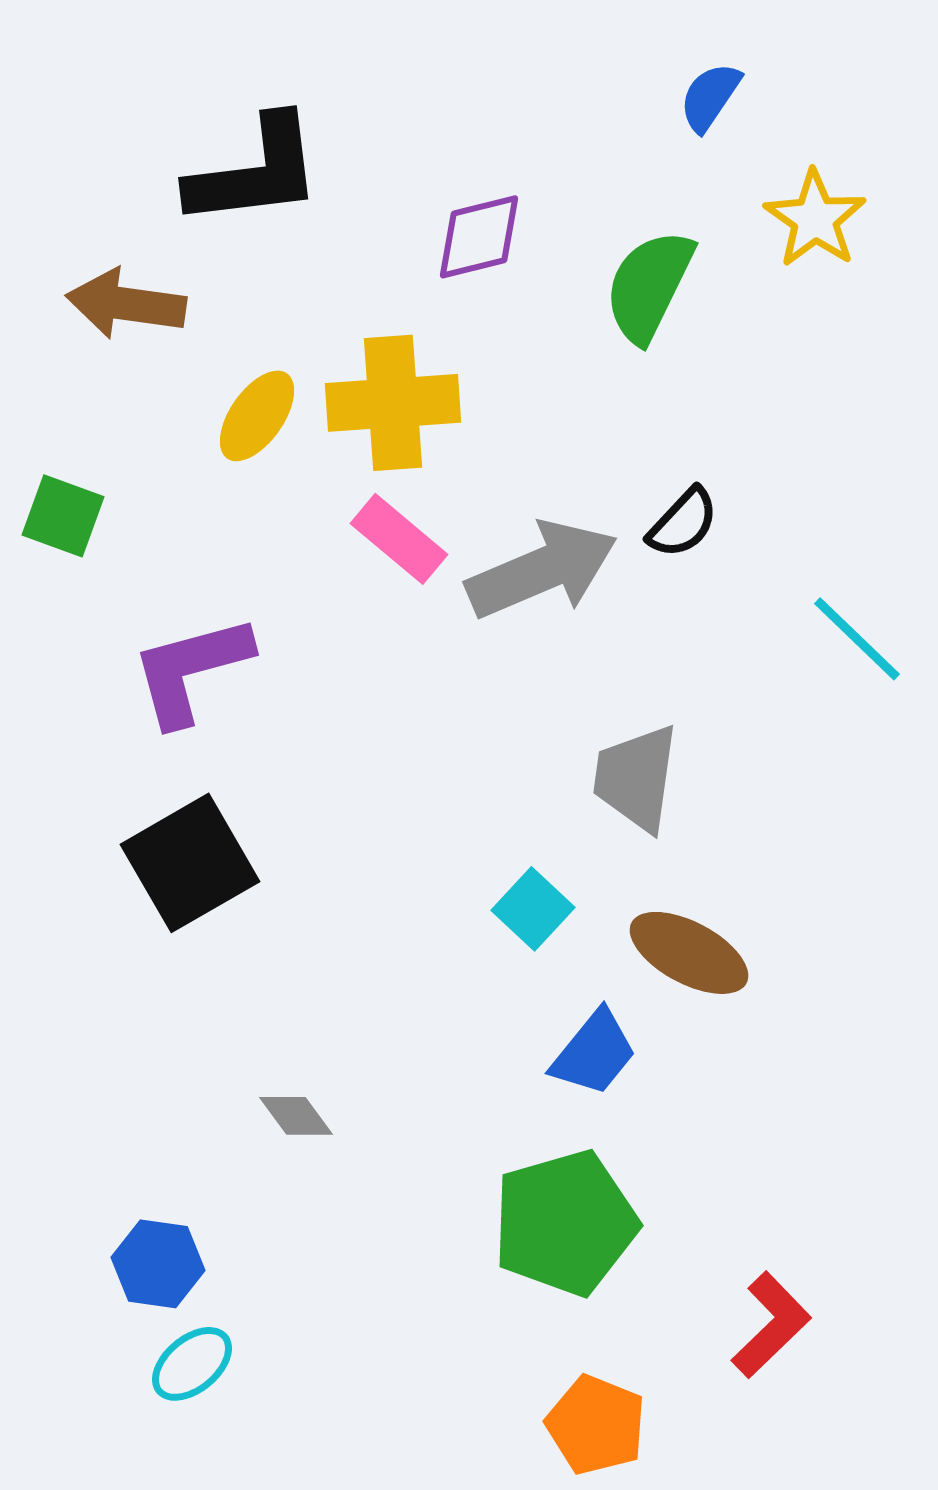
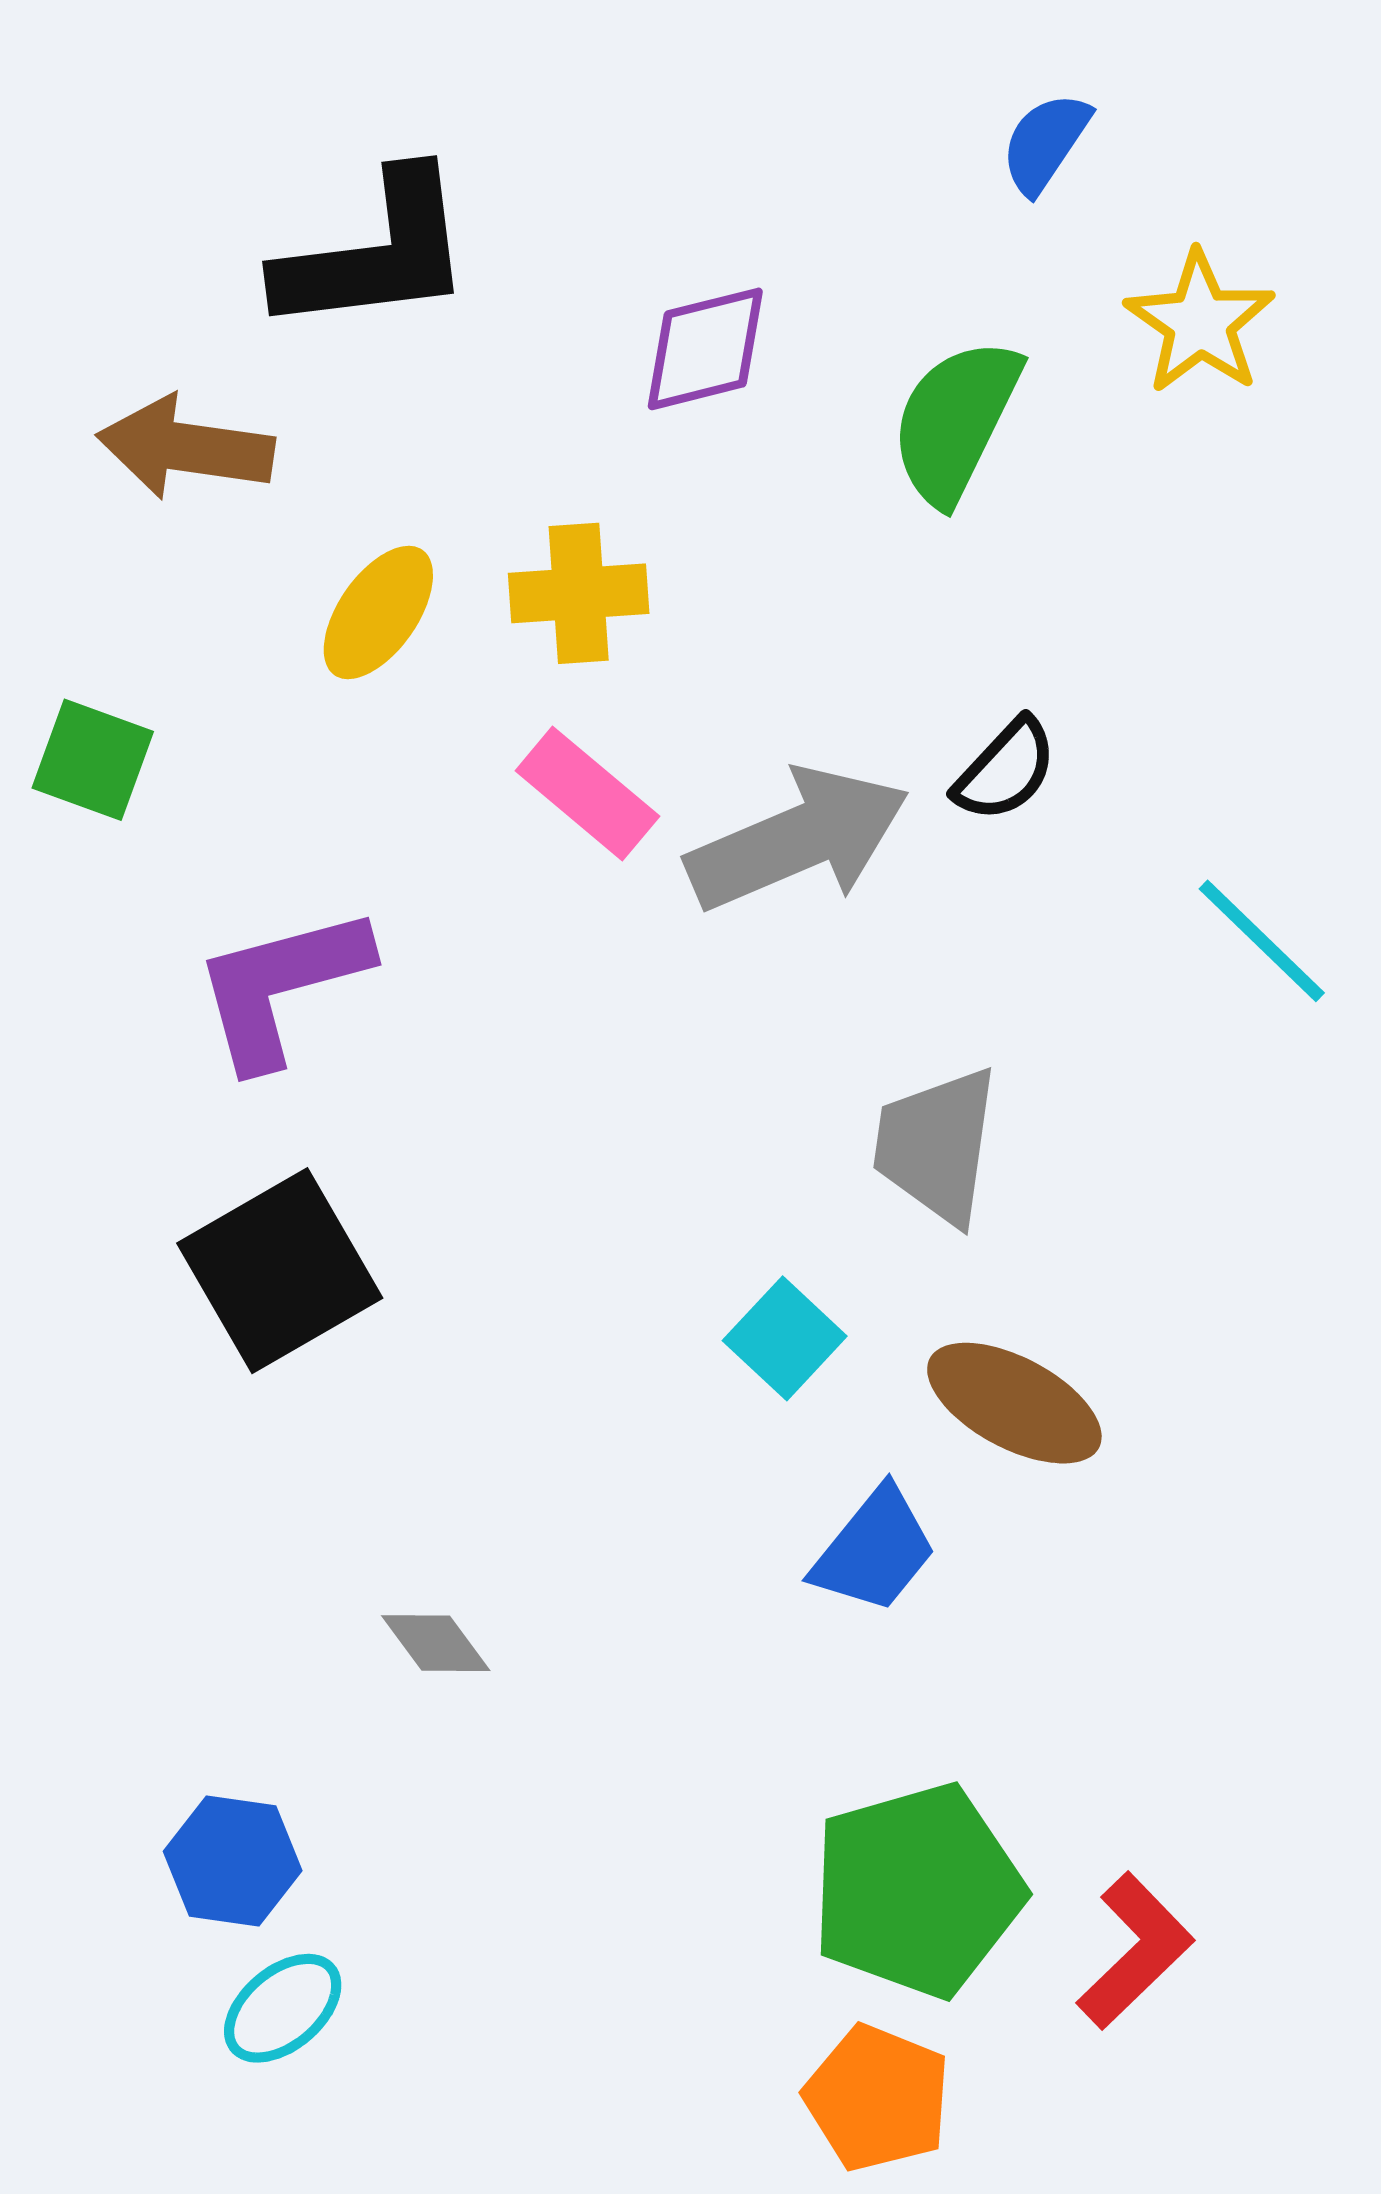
yellow cross: (393, 403) -> (579, 593), size x0.7
green pentagon: (565, 1223) -> (917, 1890), moved

